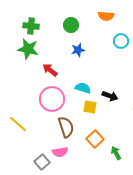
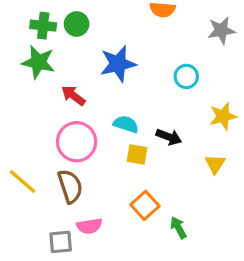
green circle: (71, 25) -> (77, 24), moved
cyan circle: (121, 41) -> (186, 76), moved
blue star: (78, 50) -> (118, 64), size x1.6
brown semicircle: (66, 127) -> (70, 186), moved
gray square: (42, 162) -> (61, 242), turned 35

